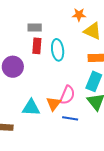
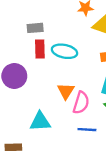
cyan ellipse: (58, 50) -> (64, 51), turned -65
orange triangle: (53, 104) -> (66, 91), moved

